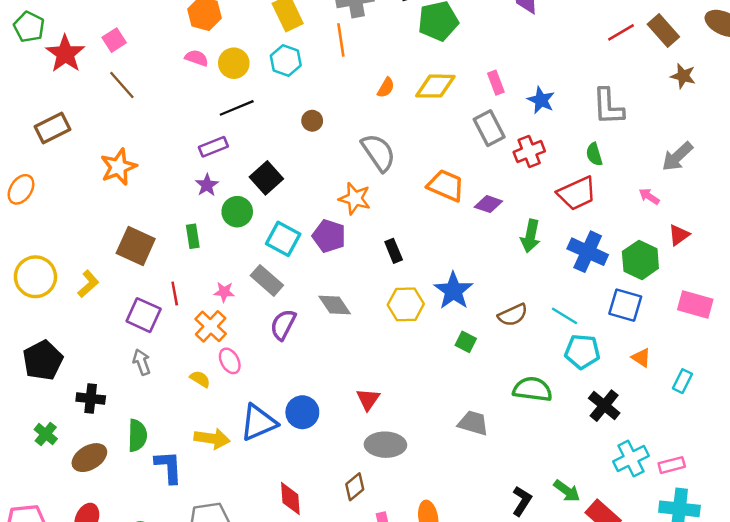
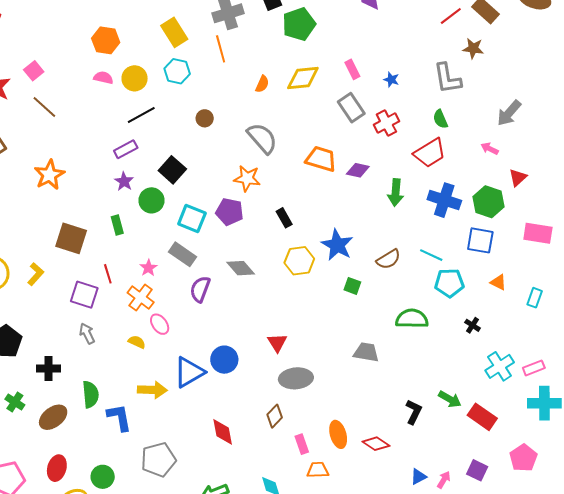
brown star: (683, 76) -> (473, 48), moved
blue star: (541, 100) -> (391, 80), size x0.7
pink star: (224, 292) -> (148, 268), turned -30
black cross: (604, 406) -> (473, 325), size x0.6

